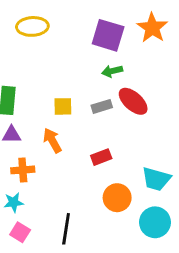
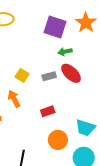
green arrow: (112, 71) -> (65, 52), moved
yellow square: (63, 106) -> (22, 75), turned 32

